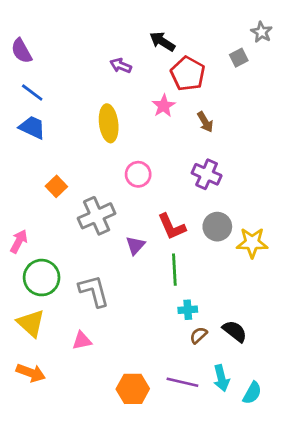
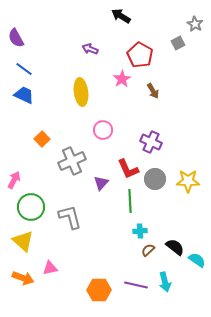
black arrow: (162, 41) -> (121, 16), moved
purple cross: (207, 174) -> (151, 142), moved
gray circle: (217, 227) -> (155, 179), moved
pink triangle: (82, 341) -> (50, 268), moved
cyan semicircle: (252, 393) -> (197, 260), moved, turned -84

